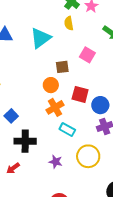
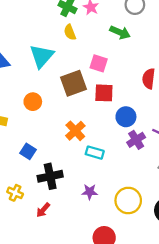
brown square: (62, 67) -> (73, 83), size x1.6
orange circle: (51, 85) -> (33, 102), moved
red square: (80, 94) -> (104, 93), moved
yellow circle: (88, 156) -> (128, 200), moved

